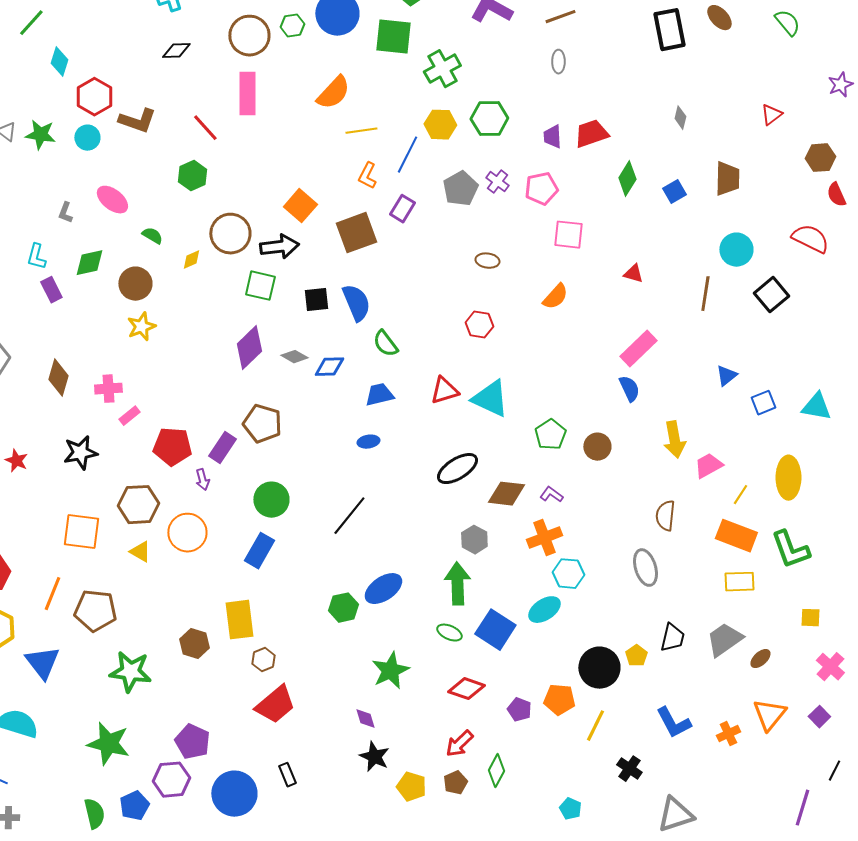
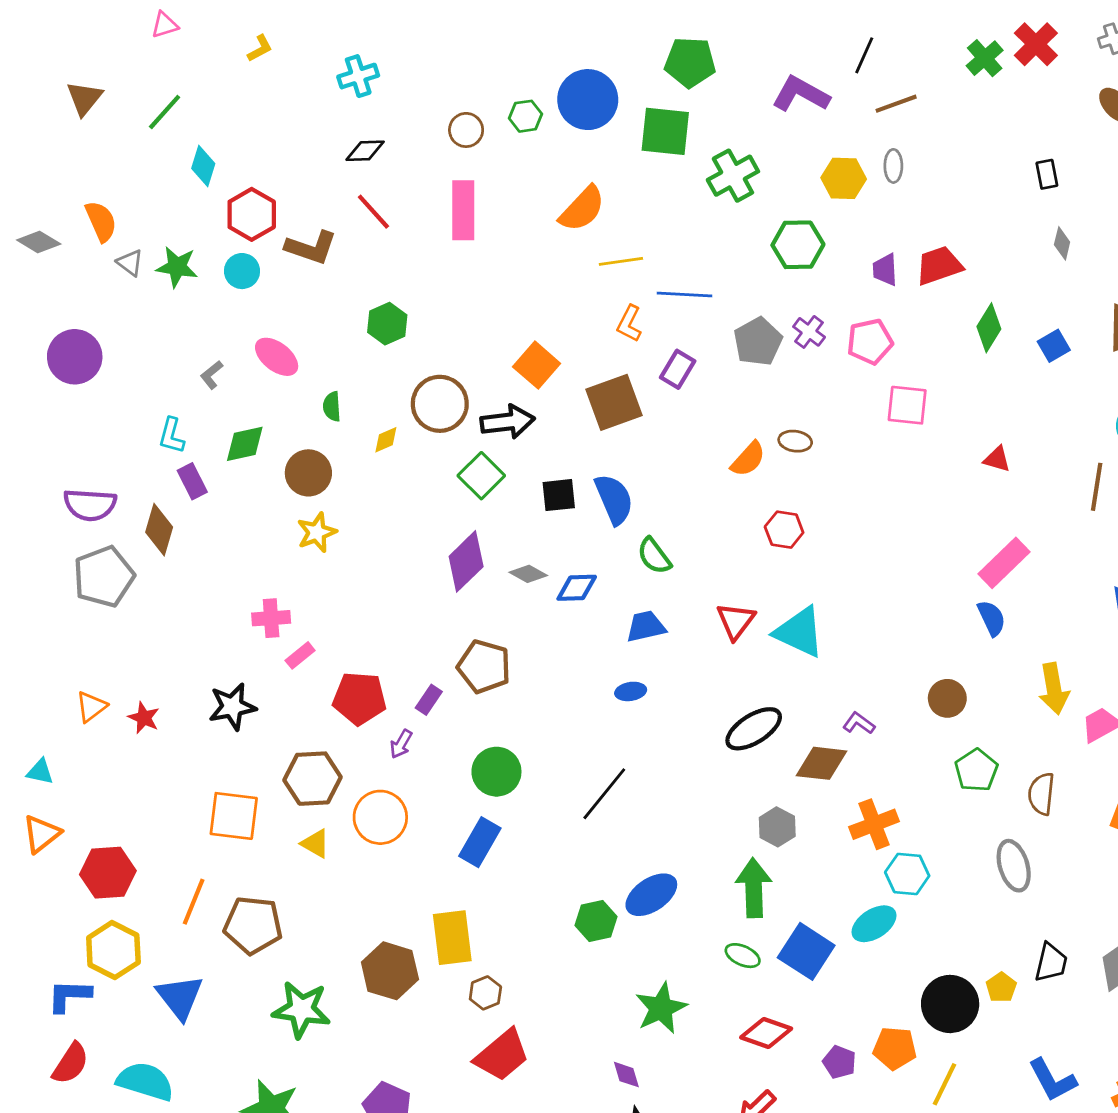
black rectangle: (669, 30) -> (1047, 174), moved, size x0.5
brown circle: (249, 36) -> (466, 130), size x0.6
yellow hexagon: (440, 125) -> (844, 178), moved
red line: (205, 128) -> (373, 212), moved
blue line: (407, 155) -> (685, 295), turned 66
gray L-shape: (65, 213) -> (212, 375), turned 30
green semicircle: (152, 236) -> (332, 407), turned -125
green square: (260, 286) -> (481, 476), turned 32
orange semicircle: (555, 297) -> (748, 459), moved
brown diamond: (58, 378) -> (159, 530), moved
red triangle: (444, 391) -> (736, 621), turned -36
green pentagon: (550, 435) -> (976, 770), moved
purple rectangle: (222, 448) -> (429, 700), size x0.7
purple arrow: (202, 480) -> (401, 744), turned 45
purple L-shape: (551, 495) -> (859, 723), moved
brown hexagon: (194, 644) -> (390, 971), size x1.4

